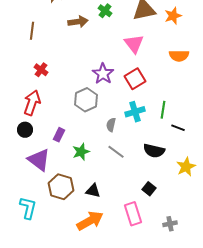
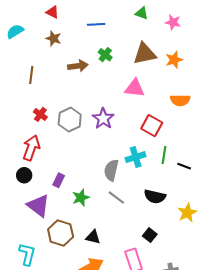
pink triangle: (134, 44) -> (135, 88), turned -45
red square: (135, 79) -> (152, 126), moved, turned -30
gray hexagon: (86, 100) -> (70, 120), moved
gray semicircle: (111, 125) -> (111, 170), size x1.5
black line: (178, 128) -> (184, 166), moved

